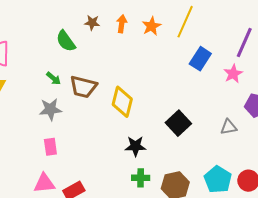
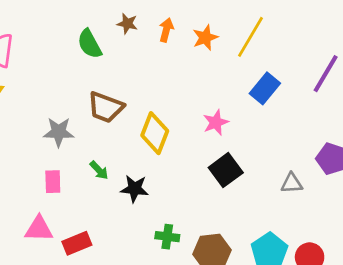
pink star: (233, 74) -> (216, 122), moved
green arrow: (54, 78) -> (99, 170), moved
black star: (135, 146) -> (134, 189), moved

